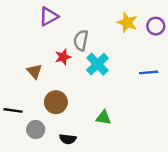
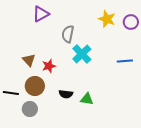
red star: (63, 57) -> (49, 66), moved
brown circle: (56, 102) -> (35, 86), moved
black semicircle: (68, 139) -> (66, 94), moved

